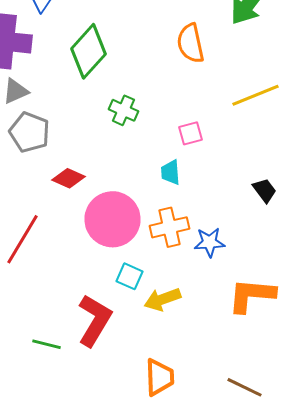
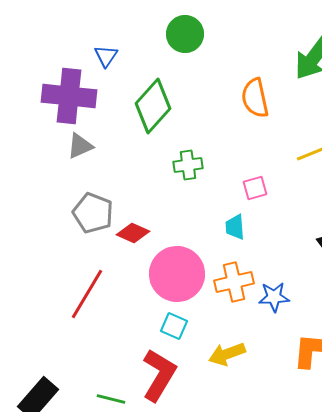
green cross: (124, 110) -> (188, 165), turned -32
gray pentagon: (30, 132) -> (93, 213), moved
cyan square: (130, 276) -> (174, 326), moved

